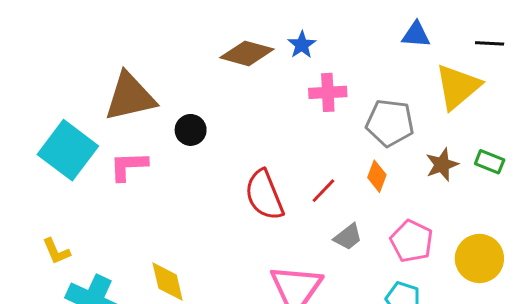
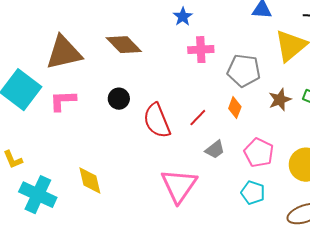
brown diamond: (247, 53) -> (124, 45), moved, turned 30
black circle: (191, 130) -> (119, 99), moved

